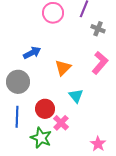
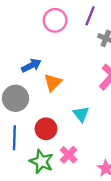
orange triangle: (63, 68) -> (53, 82), moved
pink cross: (61, 123) -> (69, 155), moved

